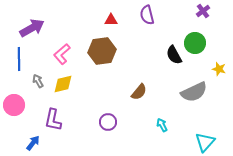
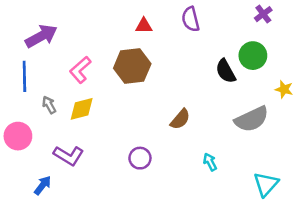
purple L-shape: (53, 120) -> (69, 156), turned -70

